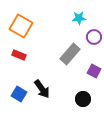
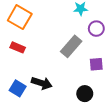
purple square: (94, 71) -> (96, 64), turned -32
black arrow: (42, 89) -> (42, 83), turned -36

